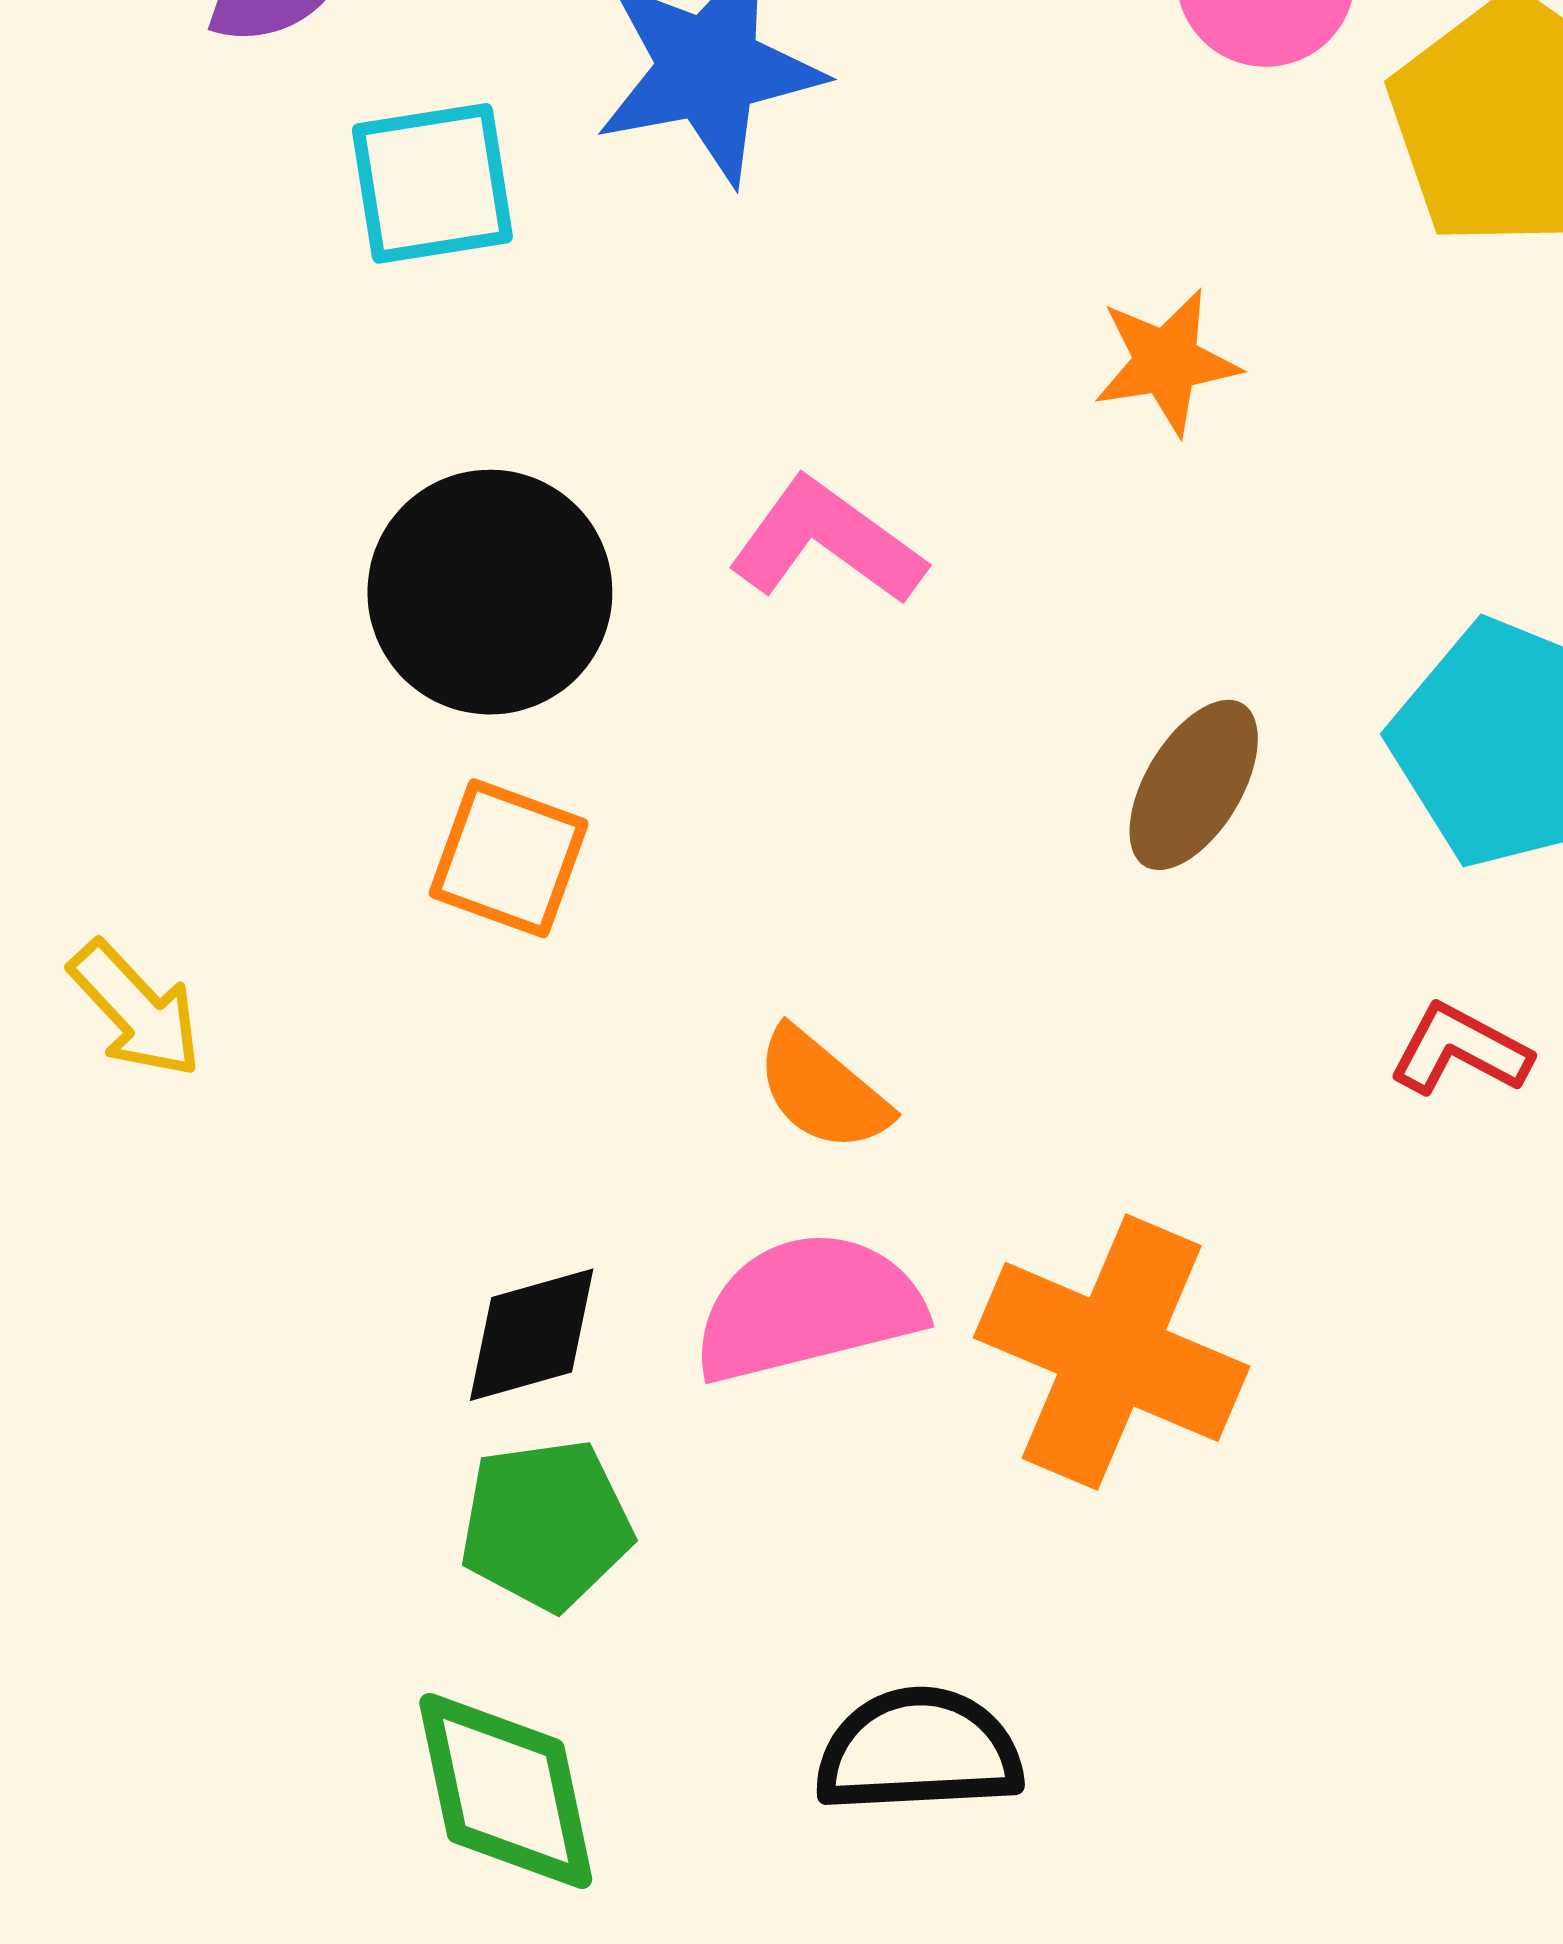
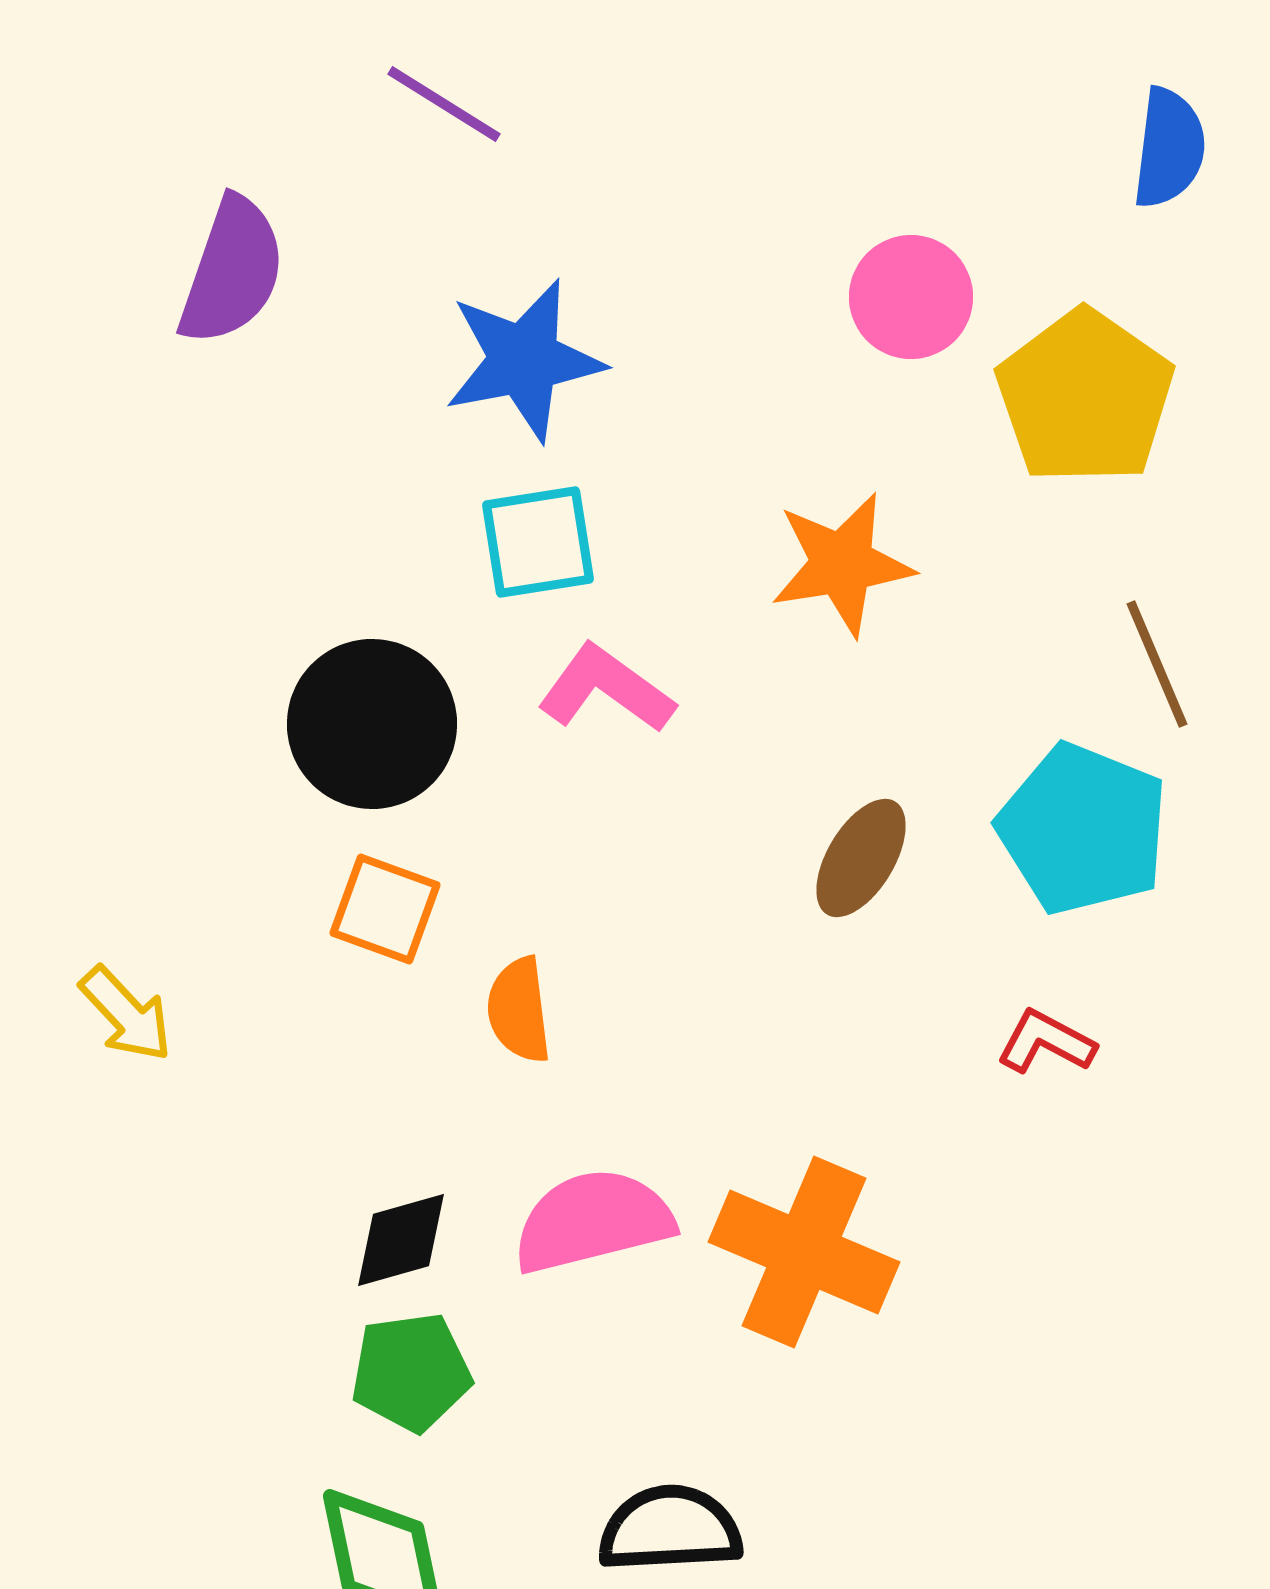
cyan square: (432, 183) -> (538, 542), moved
orange star: (1166, 362) -> (842, 564), size x1.4
orange semicircle: (822, 1090) -> (519, 1010), moved, turned 43

